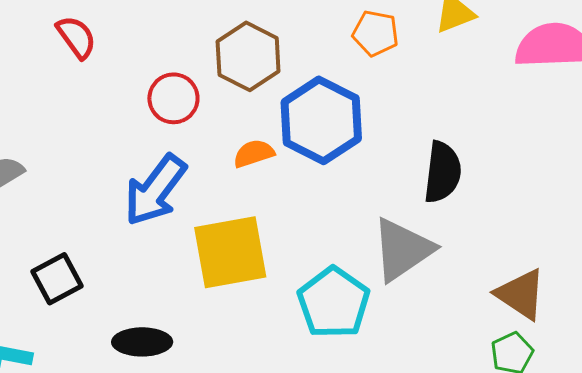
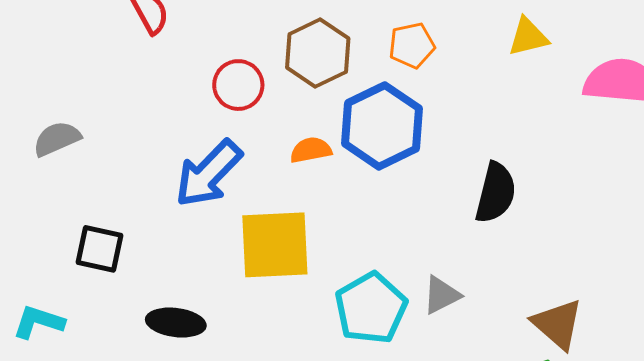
orange pentagon: (375, 33) -> (412, 45), moved, turned -30
gray triangle: (402, 250) -> (441, 295), moved, size x0.6
black square: (57, 279) -> (100, 249), turned 33

